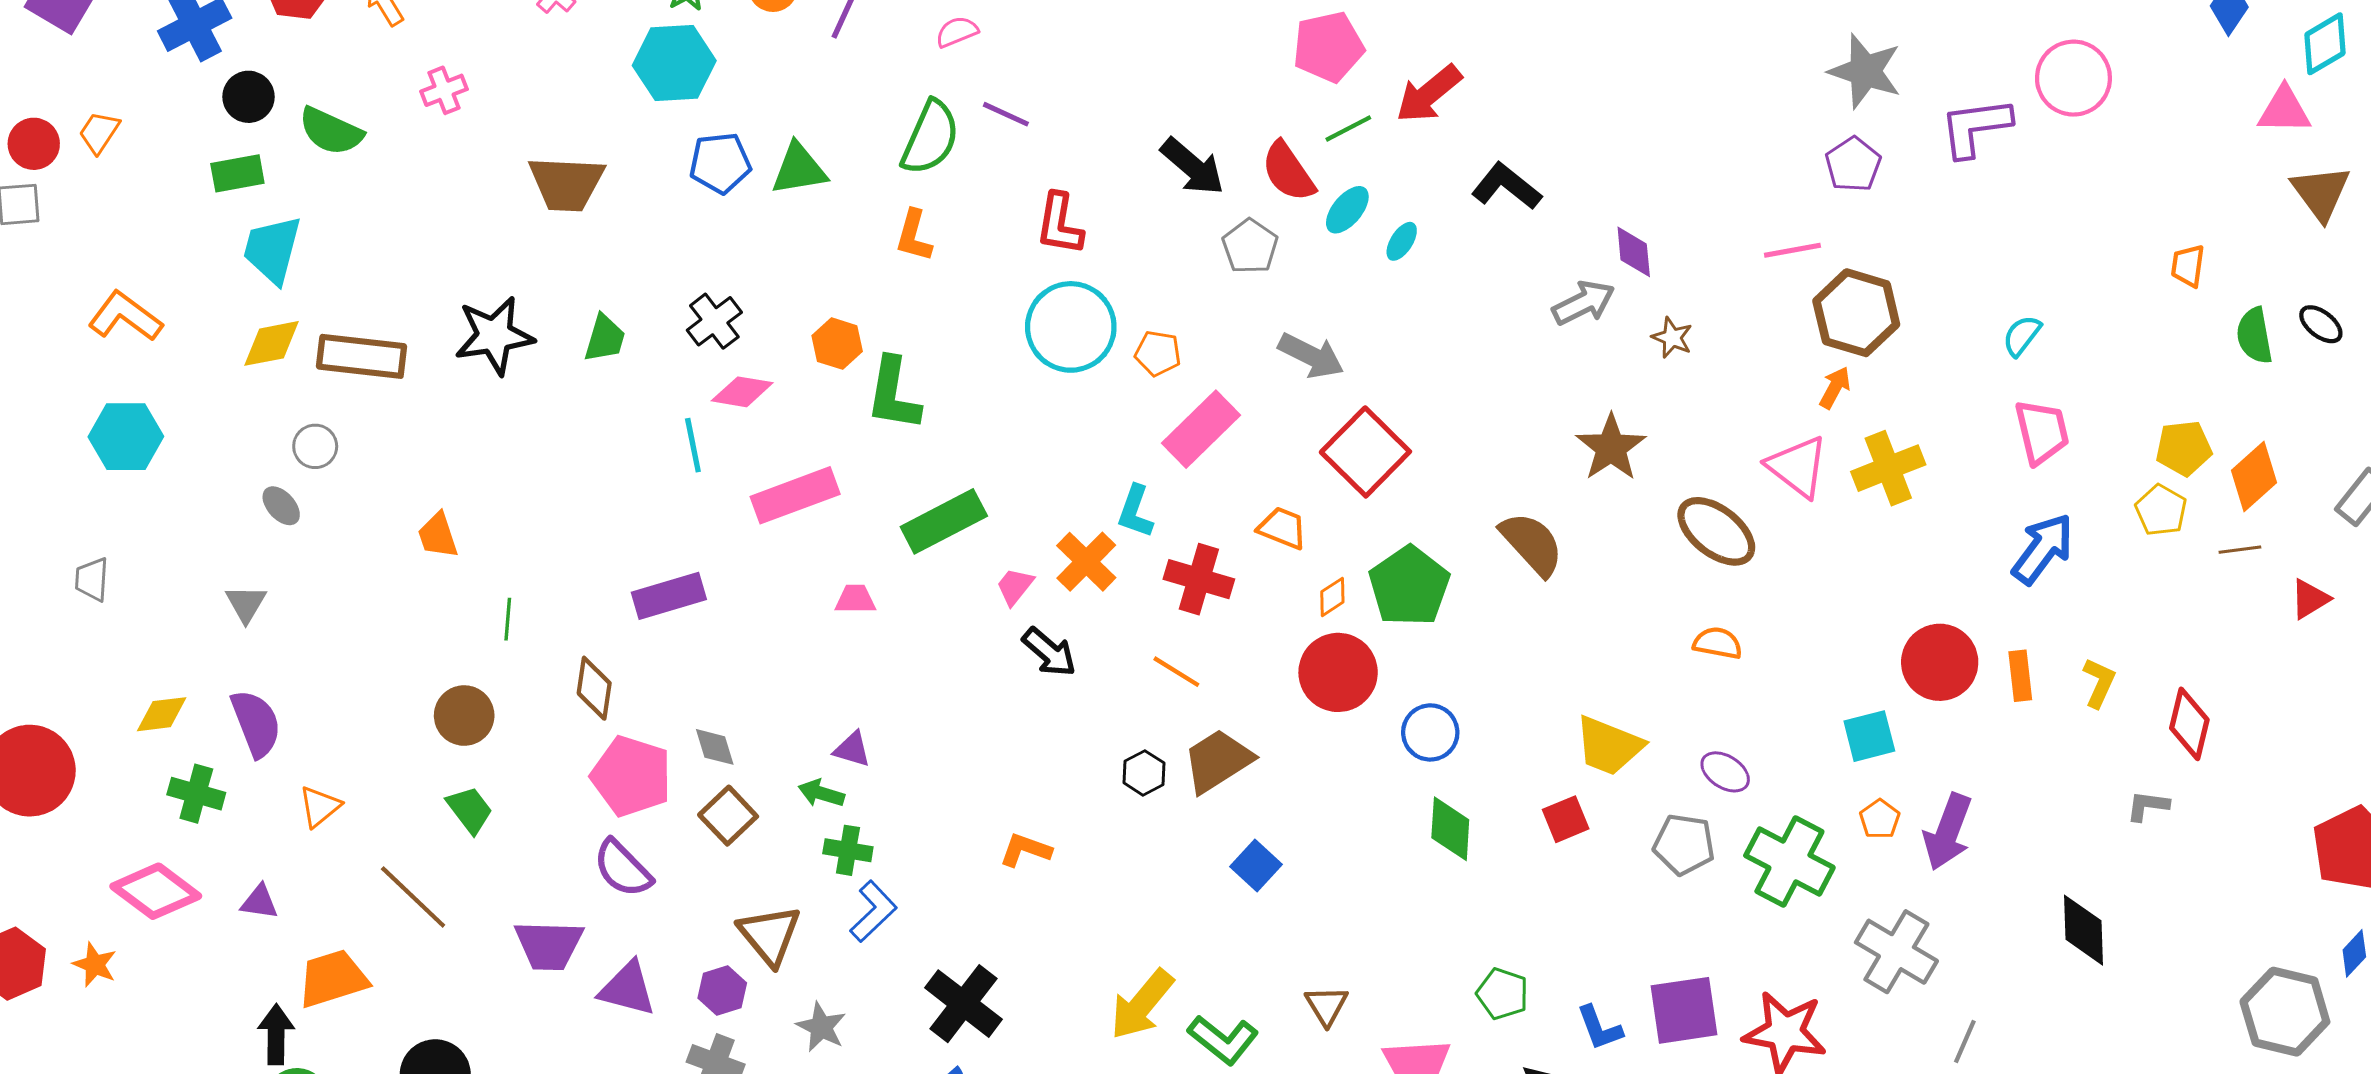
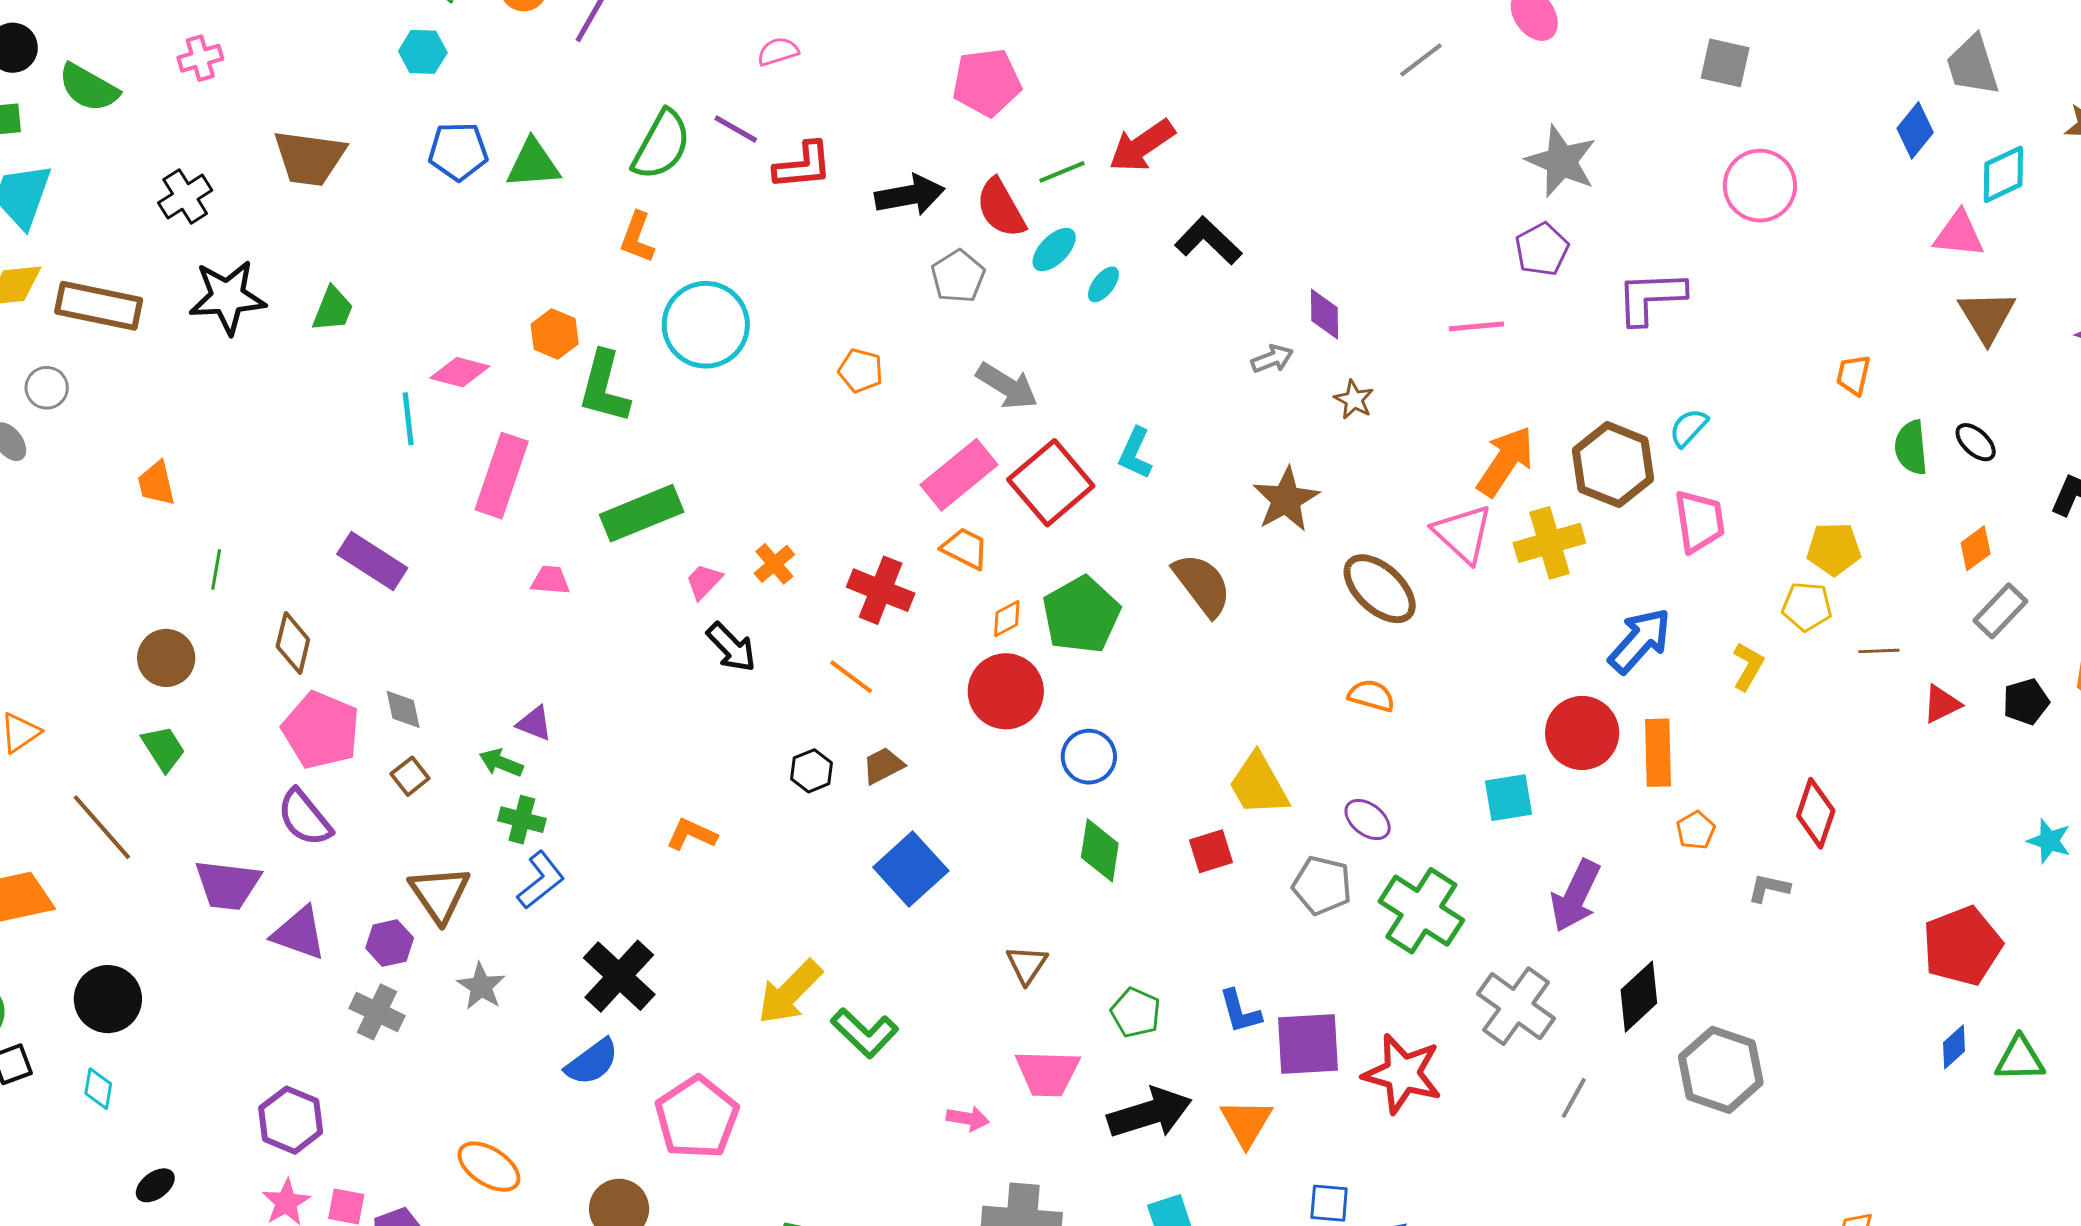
pink semicircle: (957, 32) -> (778, 51), moved
pink pentagon: (1328, 47) -> (987, 82), moved
cyan hexagon: (674, 63) -> (423, 52), size x0.6
purple L-shape: (1975, 127) -> (1651, 297), moved
black arrow: (1193, 167) -> (910, 195), turned -56
red L-shape: (1060, 224) -> (803, 166), moved, turned -110
gray arrow: (1584, 303) -> (1272, 359), size x0.7
brown hexagon: (1856, 313) -> (1613, 465), moved
black cross: (714, 321) -> (185, 197), moved
cyan circle: (1071, 327) -> (706, 325), moved
orange arrow: (1835, 388) -> (1505, 461), size x1.8
pink rectangle: (1201, 429) -> (959, 475), moved
orange diamond: (2254, 477) -> (1976, 548), moved, size x0.7
pink rectangle: (795, 495) -> (502, 476), turned -56
yellow pentagon: (2161, 510) -> (1807, 607), turned -30
cyan L-shape: (1135, 512) -> (1135, 453), moved
blue arrow: (2043, 549) -> (1640, 641), moved
orange cross: (1086, 562) -> (774, 564), size x0.7
purple rectangle: (669, 596) -> (372, 561), turned 44
orange rectangle: (2020, 676) -> (1658, 753), size x1.4
yellow L-shape: (2099, 683) -> (1748, 666), moved
yellow trapezoid: (1609, 746) -> (1259, 785), turned 34
brown trapezoid: (1218, 761) -> (883, 766), size x0.6
brown square: (728, 816) -> (410, 776), size x0.7
orange pentagon: (1880, 819) -> (1696, 830), moved
blue square: (1256, 865) -> (911, 869), size x1.5
black diamond: (2083, 930) -> (1639, 997), moved, turned 44
brown triangle: (1326, 1006) -> (1027, 965), moved
gray hexagon: (2285, 1012) -> (1721, 1070), moved
blue L-shape: (1599, 1028) -> (1240, 1011), moved

